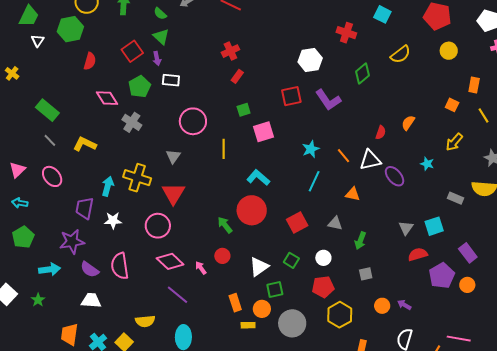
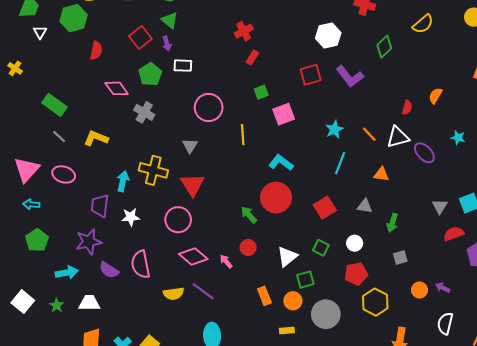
pink triangle: (17, 170) -> (27, 170), size x1.5
pink ellipse: (52, 176) -> (64, 174), turned -30
white trapezoid: (91, 301) -> (89, 303), moved
yellow semicircle: (145, 321) -> (174, 294), moved
yellow rectangle: (248, 325) -> (287, 330), moved

